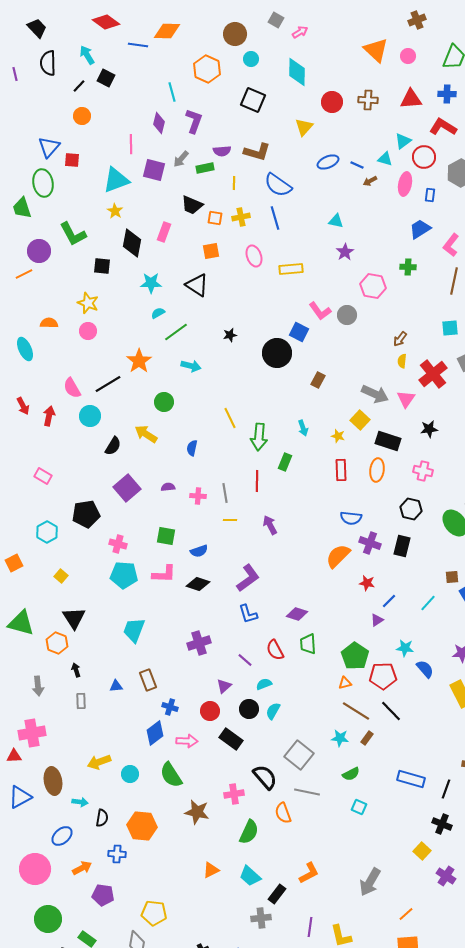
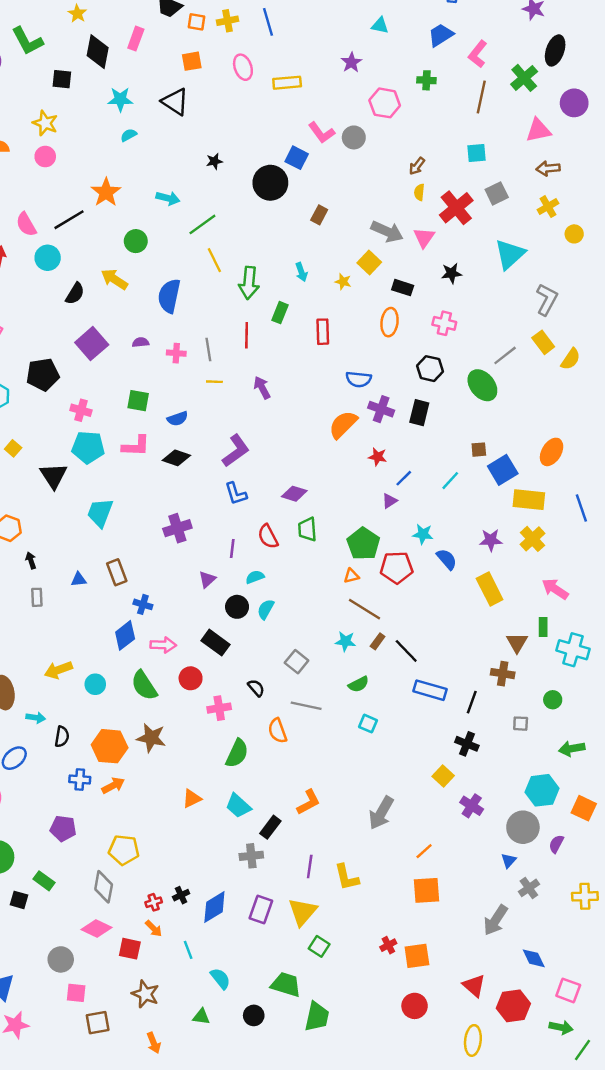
cyan triangle: (336, 221) -> (380, 25), moved
green line: (176, 332) -> (202, 224), moved
black rectangle: (388, 441) -> (403, 288), size x0.7
blue semicircle: (192, 448) -> (169, 296), size x1.8
red rectangle: (341, 470) -> (323, 332), moved
black triangle: (74, 618) -> (54, 476), moved
purple line: (245, 660) -> (232, 548), turned 56
red circle: (210, 711) -> (191, 678), moved
black line: (391, 711) -> (406, 651), moved
gray square: (299, 755) -> (297, 662), size x0.7
black semicircle: (265, 777) -> (256, 688), size x0.6
brown star: (197, 812) -> (151, 738), moved
orange arrow: (82, 868) -> (113, 786), moved

